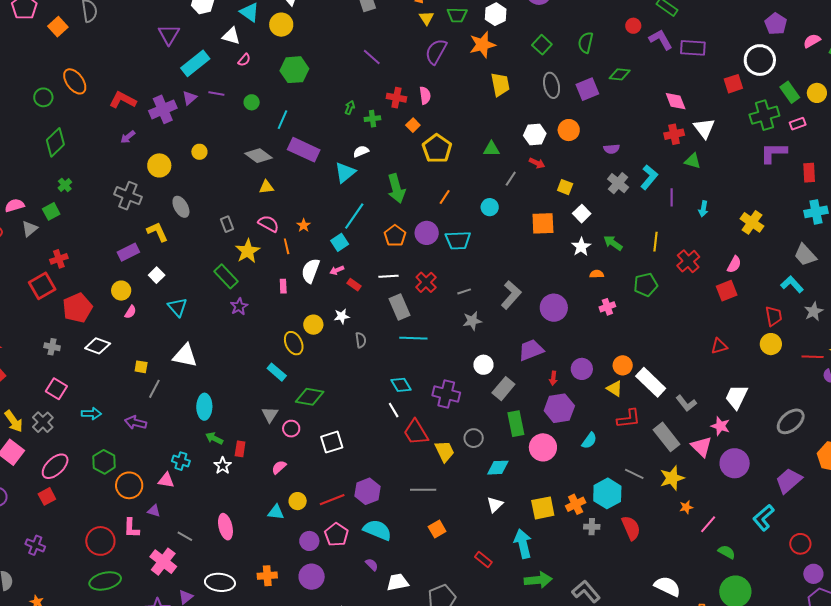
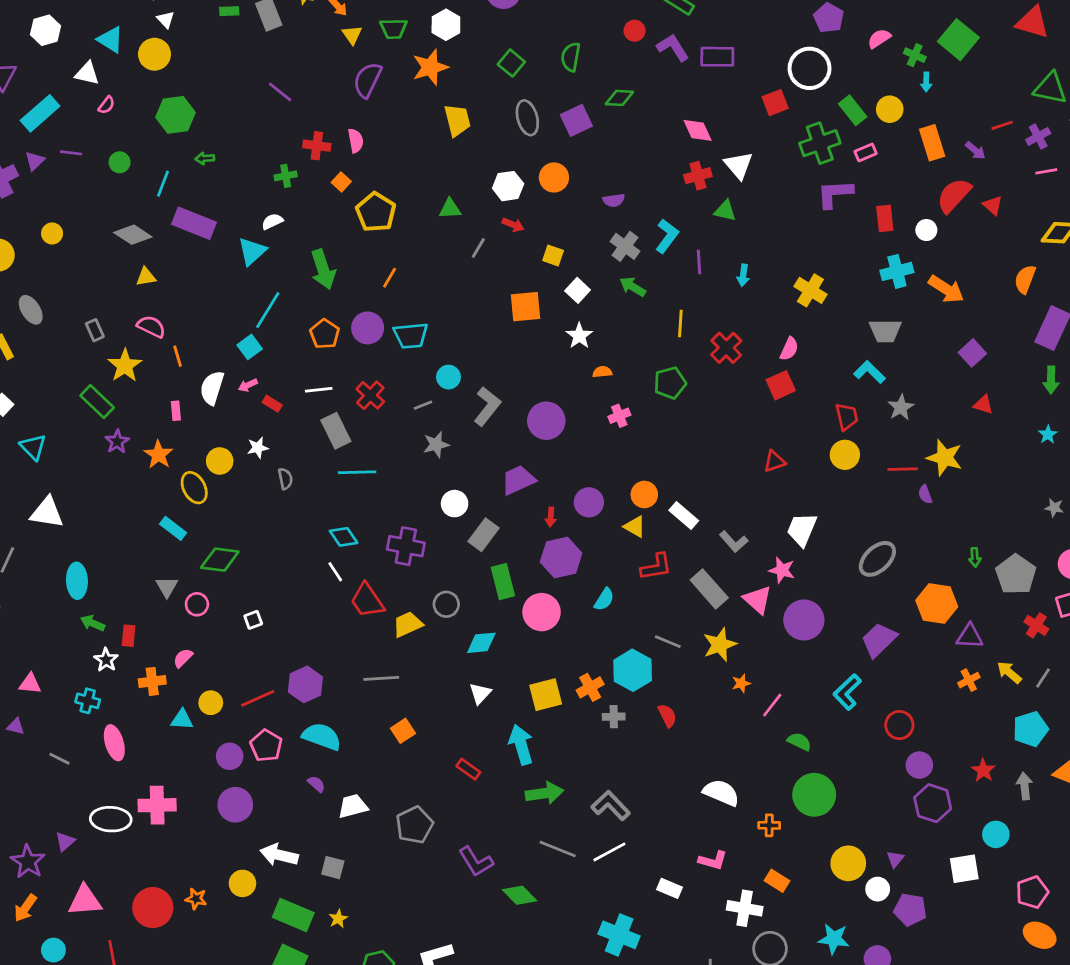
green arrow: (350, 107) -> (205, 158), moved, turned -112
cyan circle: (490, 207) -> (449, 377), moved
orange star: (304, 225) -> (159, 455), moved, size x1.5
green arrow: (613, 243) -> (633, 287), moved
gray trapezoid: (805, 255) -> (885, 331), turned -45
white rectangle: (651, 382) -> (684, 516), size x0.7
white square: (332, 442) -> (253, 620), size x0.6
yellow trapezoid: (445, 451) -> (408, 624), turned -85
cyan cross: (181, 461) -> (88, 701), moved
red semicircle: (631, 528) -> (667, 716), size x0.7
pink cross: (163, 562) -> (157, 805), moved, turned -36
orange cross: (267, 576) -> (152, 681), moved

